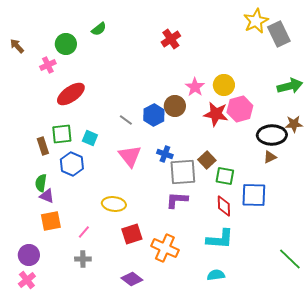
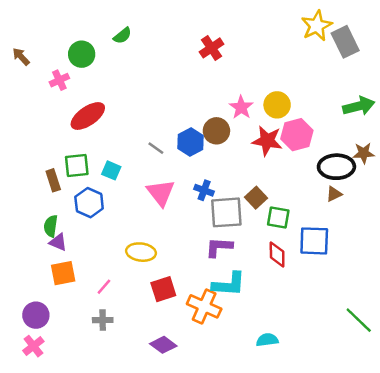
cyan L-shape: (220, 239) -> (229, 284), moved

